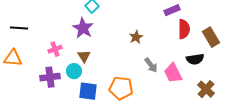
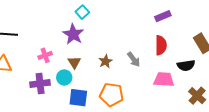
red semicircle: (184, 29) -> (161, 45), moved
brown star: (136, 37) -> (105, 61), moved
gray arrow: (151, 65) -> (134, 59), moved
pink trapezoid: (173, 73) -> (164, 80), turned 120

